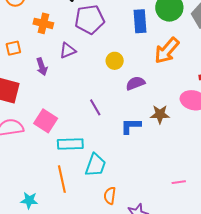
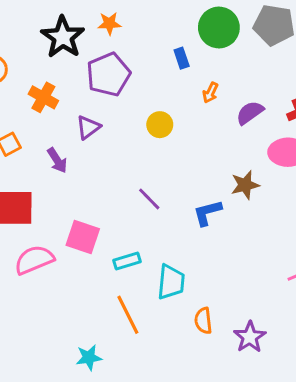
blue rectangle: (140, 21) -> (182, 58), size x0.6
orange cross: (43, 23) -> (43, 97), turned 30
orange arrow: (167, 51) -> (210, 93), moved, size x0.5
purple semicircle: (135, 83) -> (250, 113), moved
cyan rectangle: (70, 144) -> (127, 261), size x0.7

